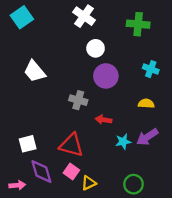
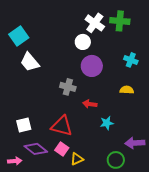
white cross: (84, 16) -> (95, 23), moved
cyan square: (22, 17) -> (19, 36), moved
purple arrow: (147, 137) -> (135, 143), moved, turned 30
purple diamond: (41, 171) -> (36, 149), turned -35

